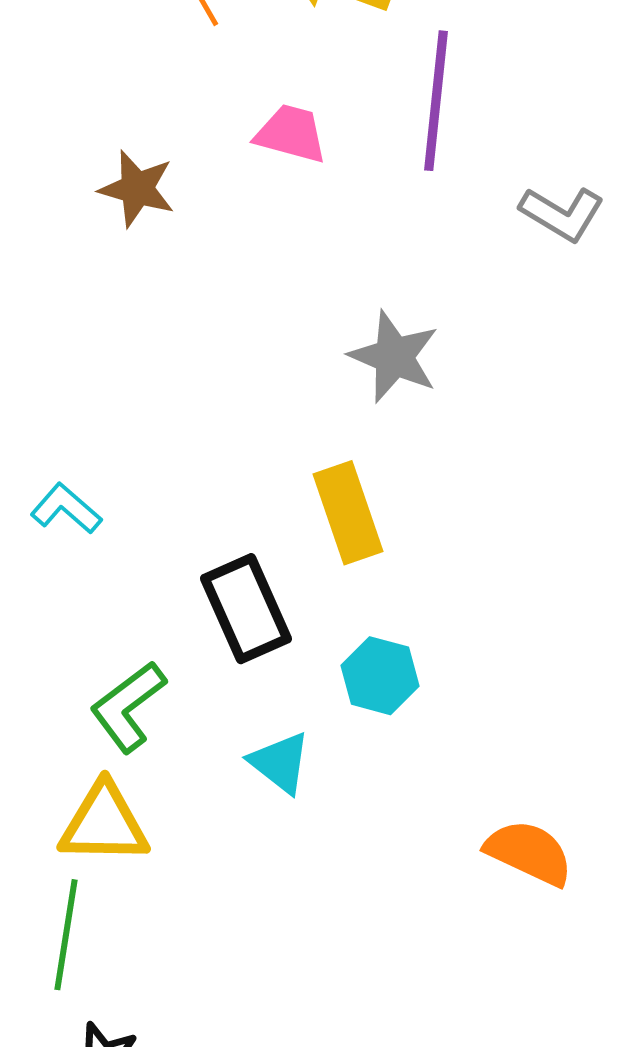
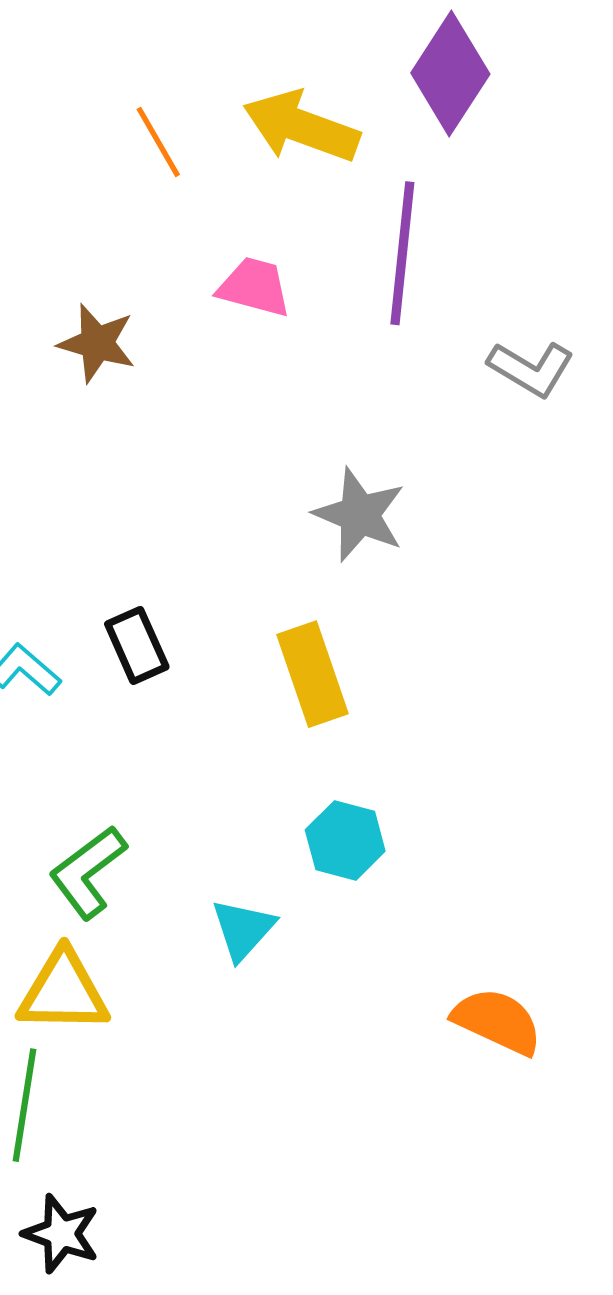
black rectangle: (246, 609) -> (137, 645), moved, size x0.7
cyan triangle: (280, 763) -> (243, 929), turned 34

